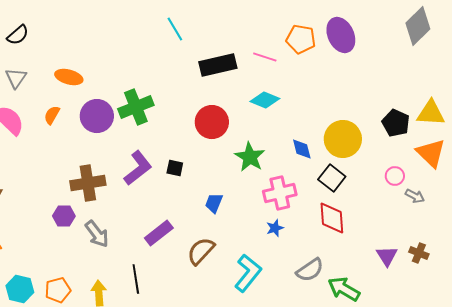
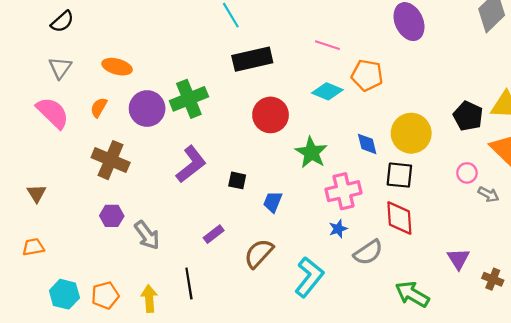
orange pentagon: (301, 39) -> (367, 75), moved
black rectangle: (218, 65) -> (252, 59), moved
black square: (175, 168) -> (237, 180), moved
black square: (332, 178) -> (399, 175), turned -32
brown cross: (88, 183) -> (111, 160), moved, turned 32
purple rectangle: (159, 233) -> (214, 234), size x0.7
brown cross: (419, 253) -> (493, 279), moved
gray semicircle: (310, 270) -> (368, 252), moved

